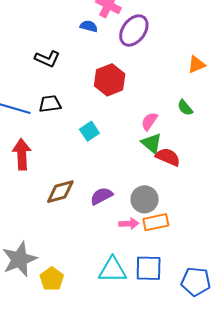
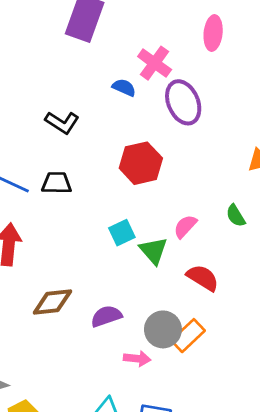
purple ellipse: (134, 30) -> (183, 102), turned -68
cyan square: (89, 131) -> (122, 233), moved
green triangle: (152, 143) -> (153, 251), moved
orange rectangle: (156, 222) -> (188, 336), moved, turned -40

